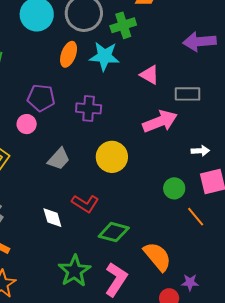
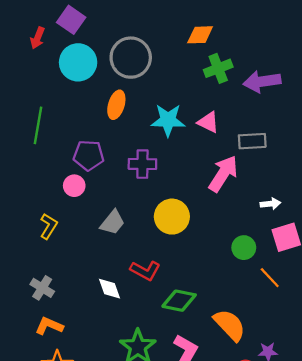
green cross: (123, 25) -> (218, 68), moved
cyan star: (104, 56) -> (168, 120), moved
pink arrow: (160, 121) -> (223, 174), turned -32

